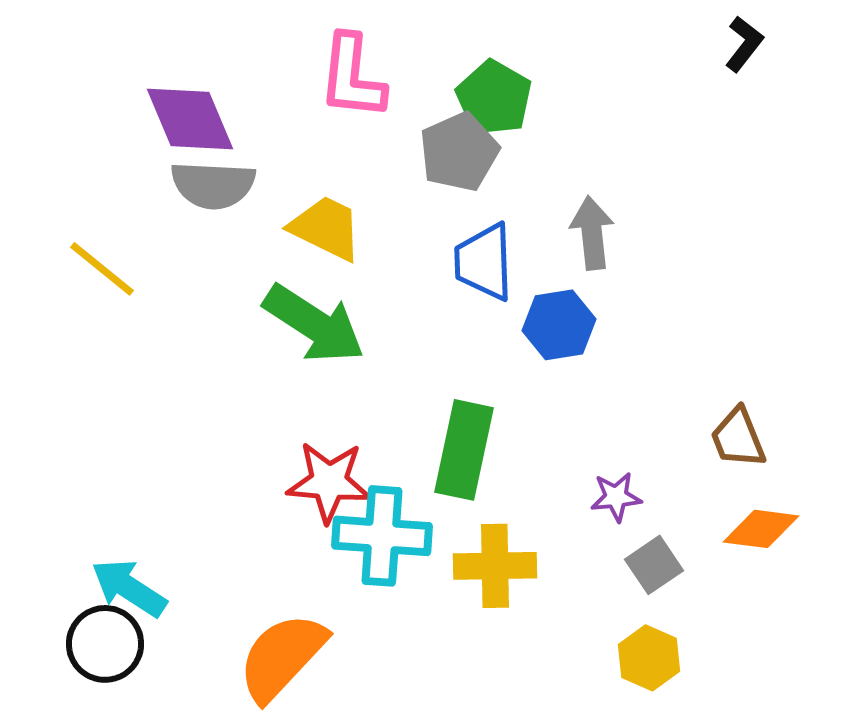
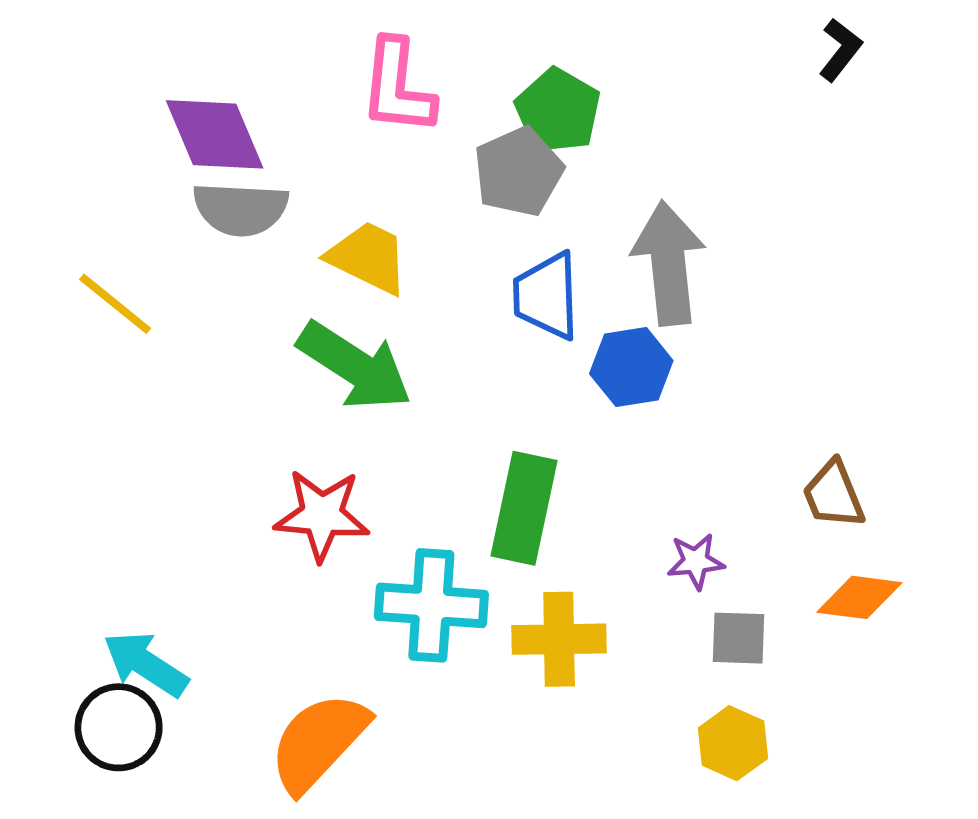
gray arrow: (592, 233) -> (669, 263), size x1.5
red star: (329, 482) -> (322, 515), moved
gray square: (654, 565) -> (739, 638), turned 36

